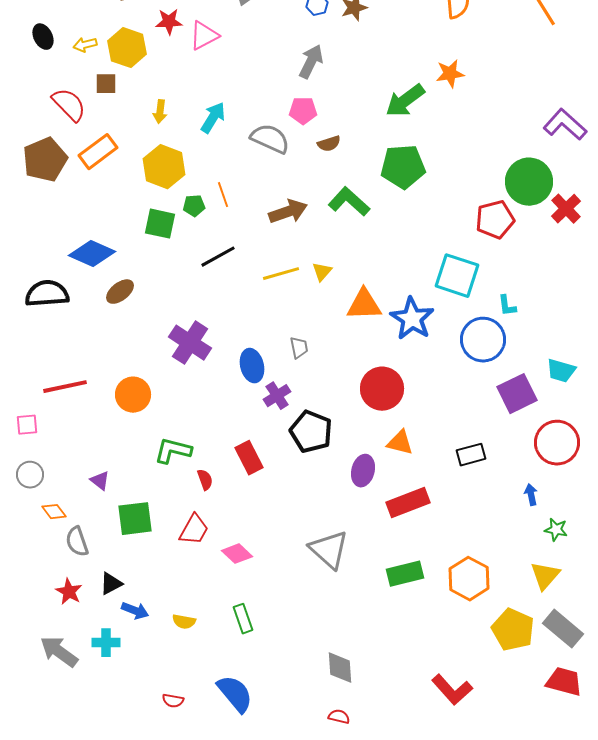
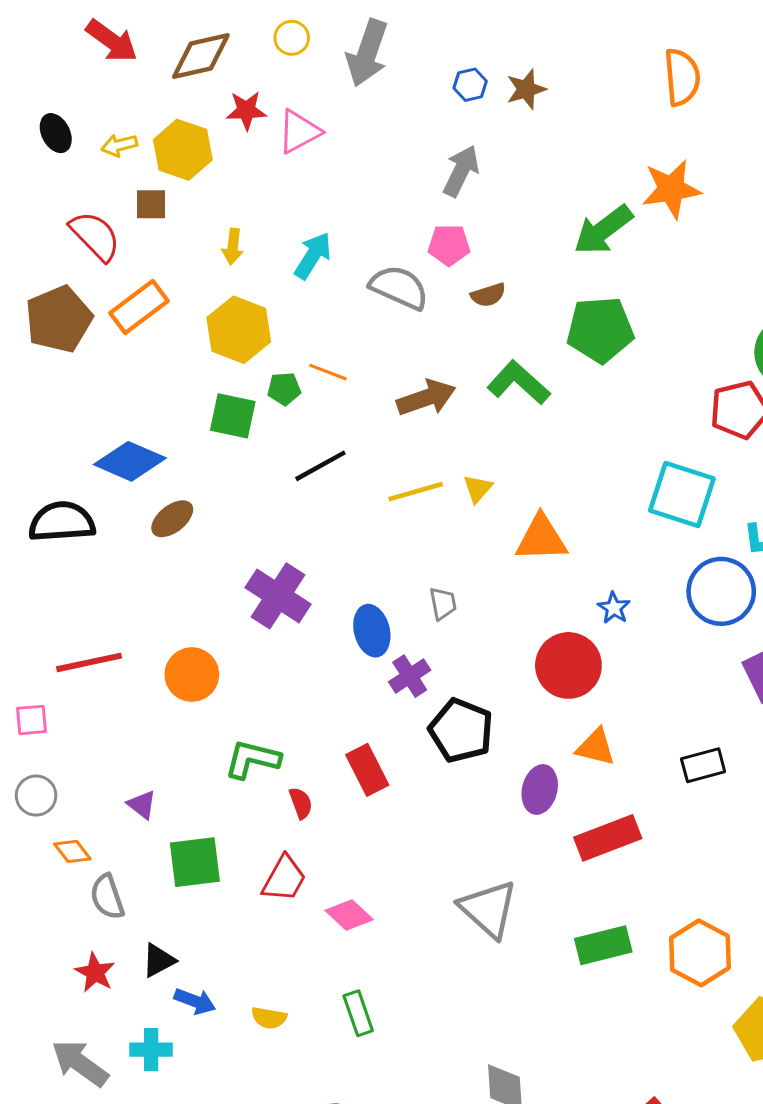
orange star: (450, 74) -> (671, 189), size x1.4
orange line: (223, 195) -> (328, 372), turned -50
blue star: (412, 319) -> (614, 608), moved, size x0.5

